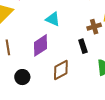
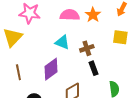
brown cross: (94, 27) -> (87, 48), moved

